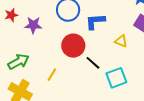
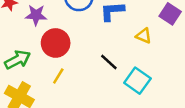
red circle: (73, 46) -> (56, 43), moved
cyan square: (116, 78) -> (137, 81), turned -35

